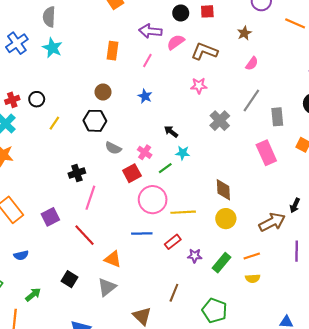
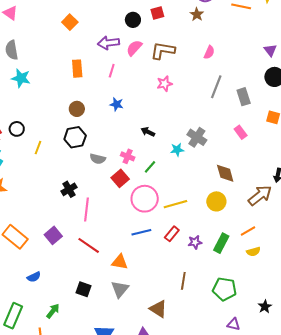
brown star: (244, 33) -> (197, 14), moved
gray cross: (220, 121) -> (197, 137), moved
cyan star: (183, 153) -> (177, 150), moved
pink rectangle: (266, 153) -> (241, 132), size x0.6
brown diamond: (223, 190) -> (225, 173), moved

